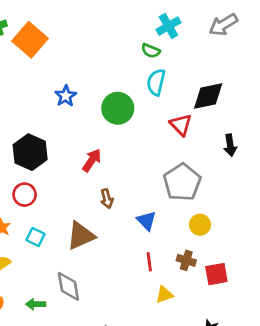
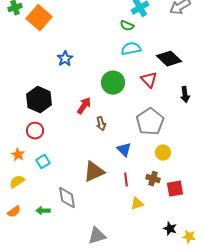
cyan semicircle: (156, 82) -> (131, 49), turned 66
black diamond: (208, 96) -> (169, 59), turned 55
green circle: (118, 108) -> (113, 83), moved
brown arrow: (107, 199) -> (101, 124), moved
brown triangle: (81, 236) -> (94, 172), moved
cyan square: (36, 237) -> (43, 162), turned 32

